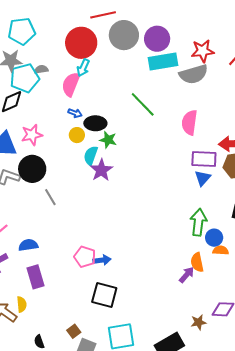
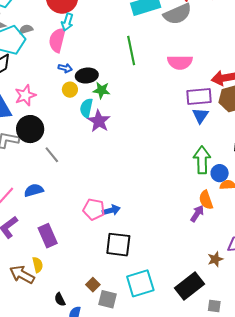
green line: (143, 104) -> (131, 50), turned 40
pink semicircle: (189, 122) -> (180, 62), turned -90
blue semicircle: (28, 245) -> (34, 190), moved

